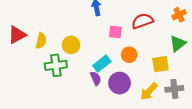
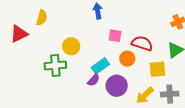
red semicircle: (142, 21) -> (142, 43), moved, turned 35
yellow semicircle: (41, 41) -> (42, 18), moved
purple semicircle: (96, 78) -> (94, 80), turned 64

